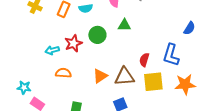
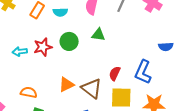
blue semicircle: (189, 28) -> (166, 47), turned 48
orange semicircle: (63, 73) -> (29, 92), moved
brown triangle: (124, 77) -> (92, 88), turned 35

